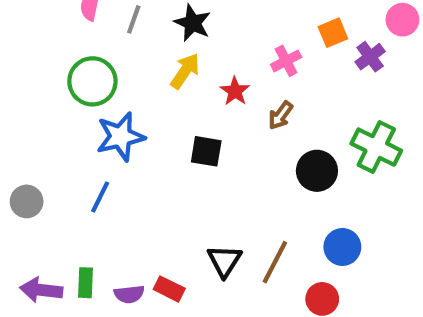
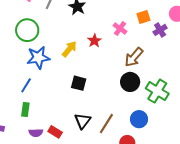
pink cross: (286, 61) -> (120, 28), turned -32
yellow arrow: (185, 71) -> (69, 49), moved
brown arrow: (281, 115) -> (134, 57), moved, size x1.5
green cross: (376, 147) -> (157, 91), moved
black square: (206, 151) -> (79, 83), moved
green rectangle: (85, 283) -> (25, 109), moved

